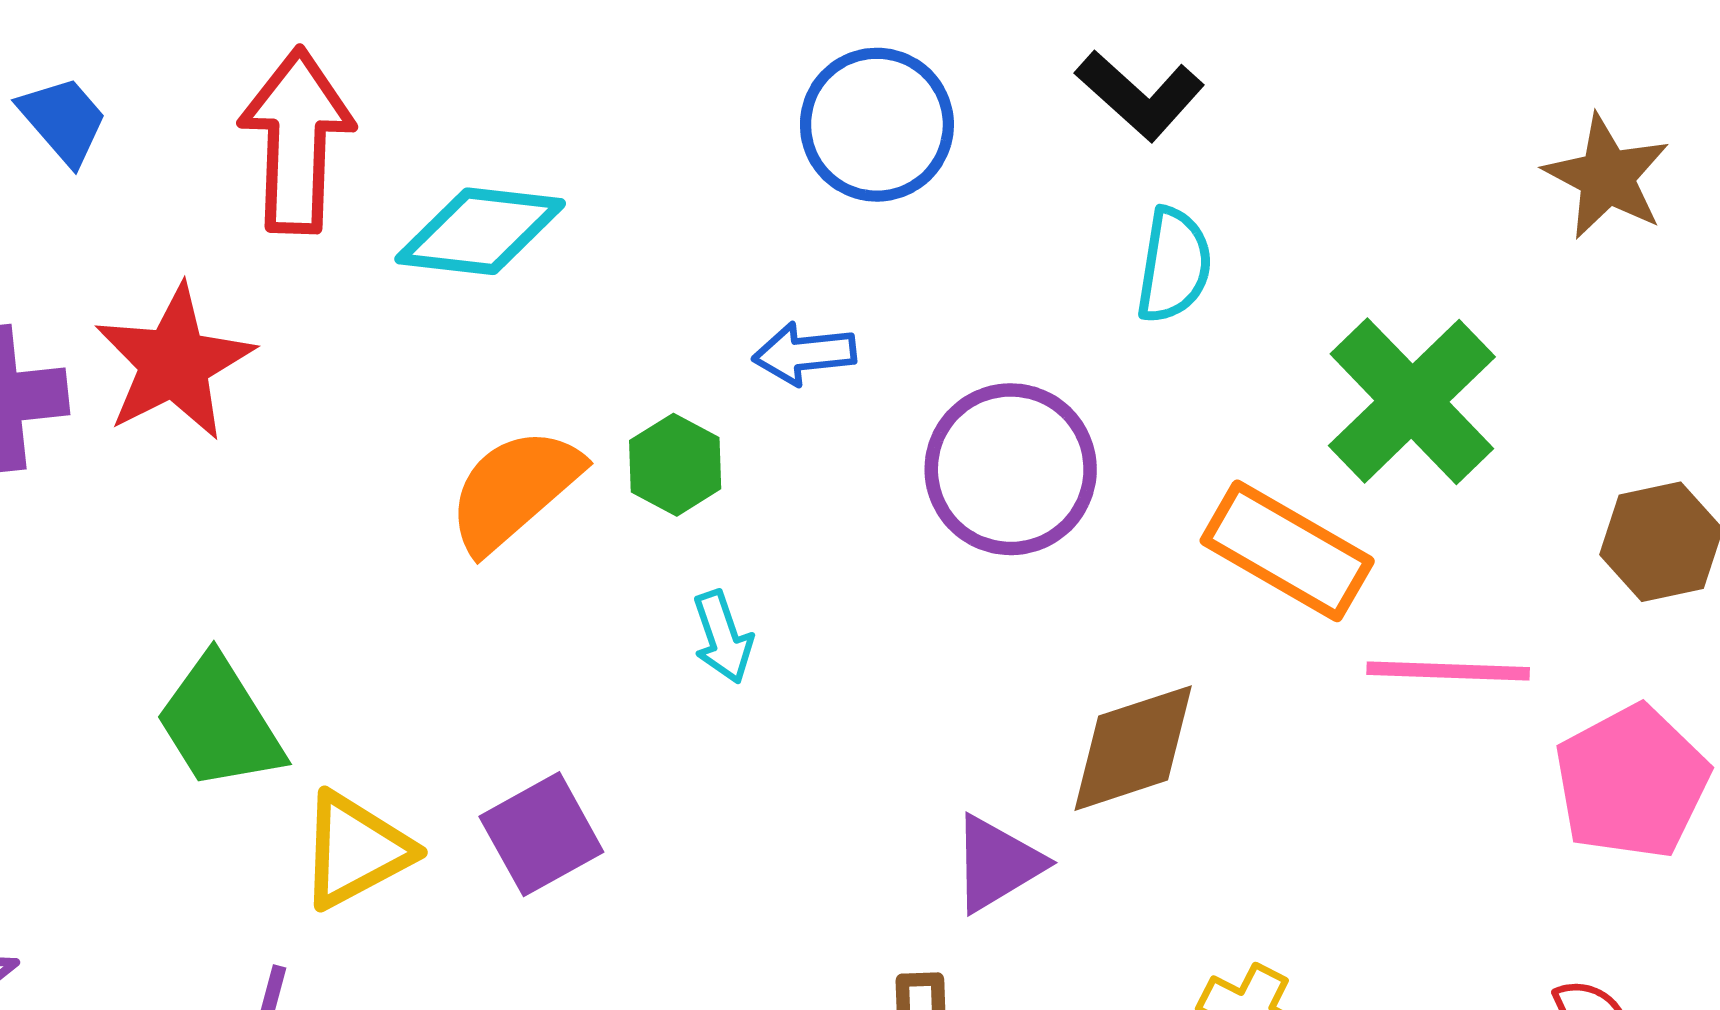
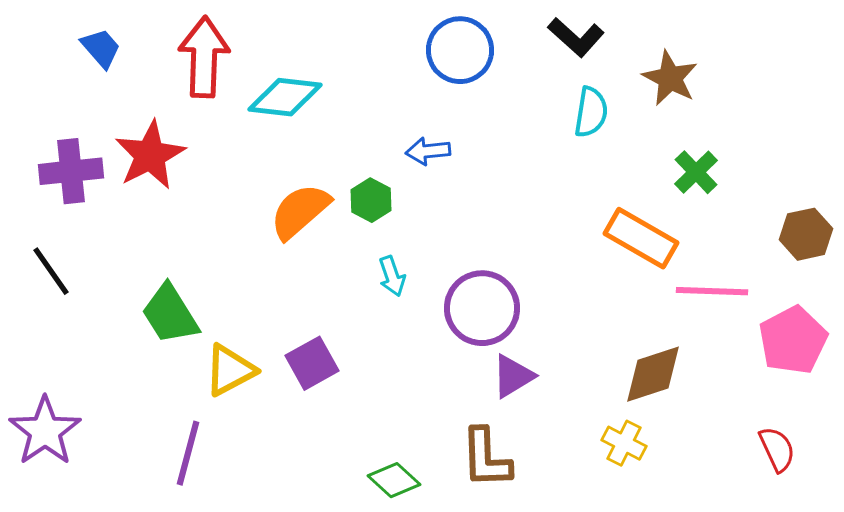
brown star: (1607, 177) -> (670, 78), moved
green cross: (1412, 401) -> (696, 172), size x0.6
purple circle: (1011, 469) -> (482, 308), moved
brown diamond: (1133, 748) -> (653, 374), moved

